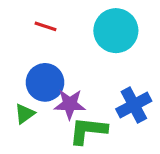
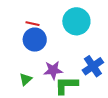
blue circle: (45, 82) -> (35, 40), moved

